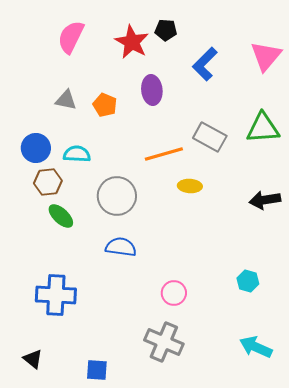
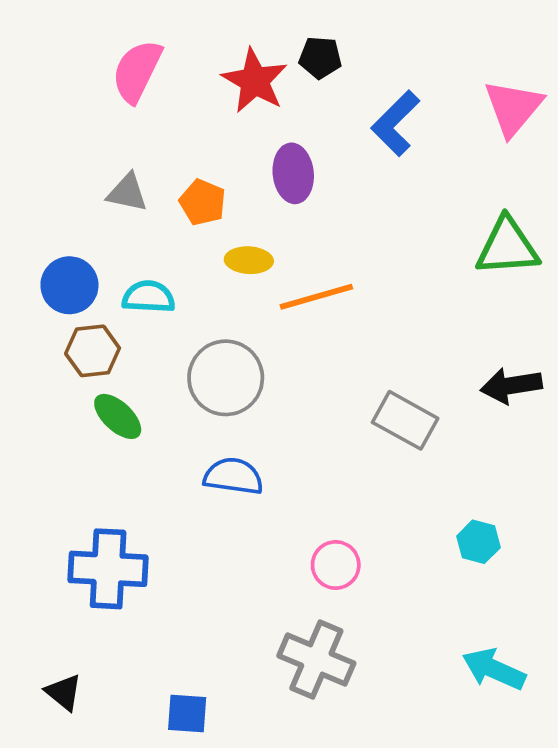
gray rectangle: (210, 137) -> (405, 420), moved
yellow ellipse: (190, 186) -> (249, 260), moved

